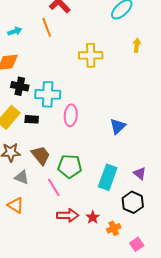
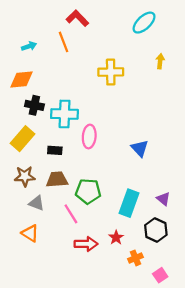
black rectangle: (32, 119) -> (55, 150), moved
blue triangle: (118, 126) -> (140, 148), turned -30
brown trapezoid: (41, 155) -> (57, 179), turned -55
red star: (93, 217) -> (116, 238), moved

